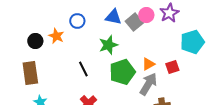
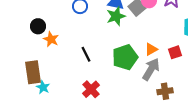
orange star: (56, 36) -> (51, 39), moved
green star: (108, 45) -> (116, 16), moved
brown rectangle: (30, 73) -> (33, 72), moved

